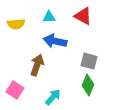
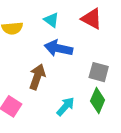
cyan triangle: (49, 17) -> (51, 20), turned 40
cyan arrow: (53, 97) -> (66, 106), moved

